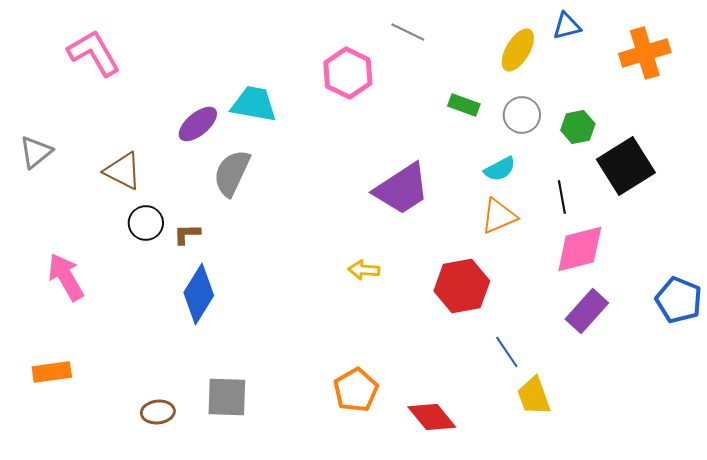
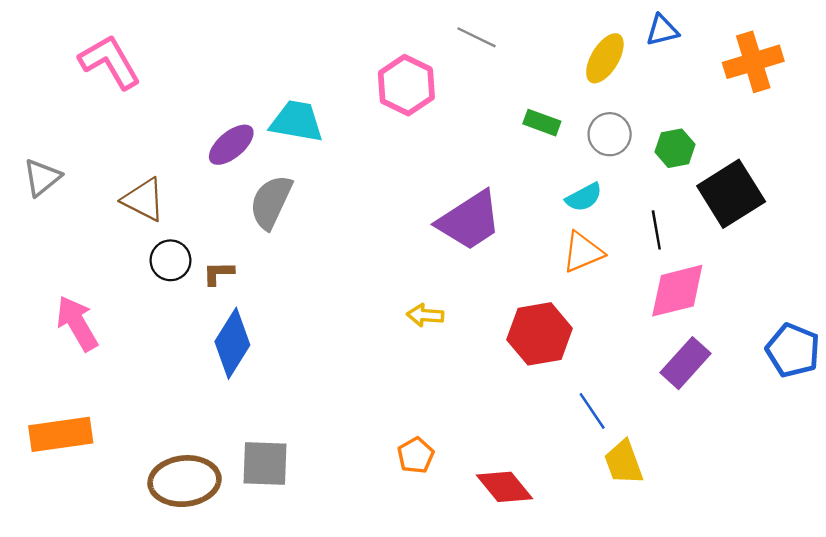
orange rectangle: (52, 372) -> (61, 434), size x1.4
orange pentagon: (356, 390) -> (416, 455), size x0.7
brown ellipse: (158, 412) -> (185, 481), size x1.8

